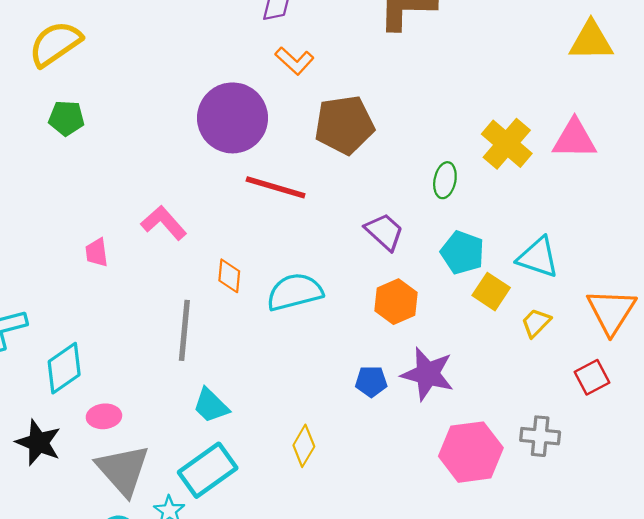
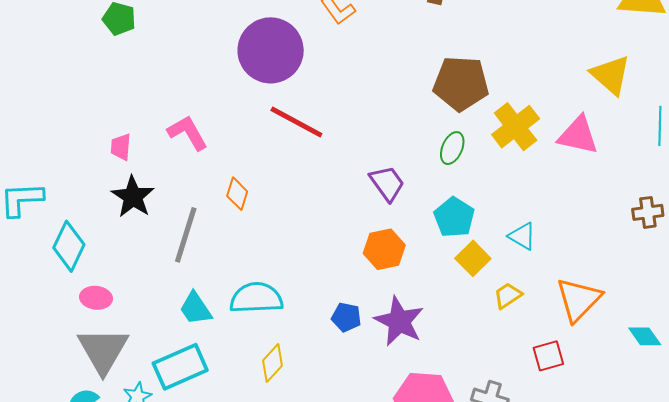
yellow triangle: (591, 41) -> (611, 75), moved, turned 30
brown pentagon: (344, 125) -> (461, 83), moved
cyan triangle: (538, 257) -> (522, 236), size x0.7
cyan semicircle: (295, 292) -> (256, 298), moved
cyan diamond: (64, 368) -> (69, 246), turned -42
black star: (38, 443) -> (133, 197), moved

